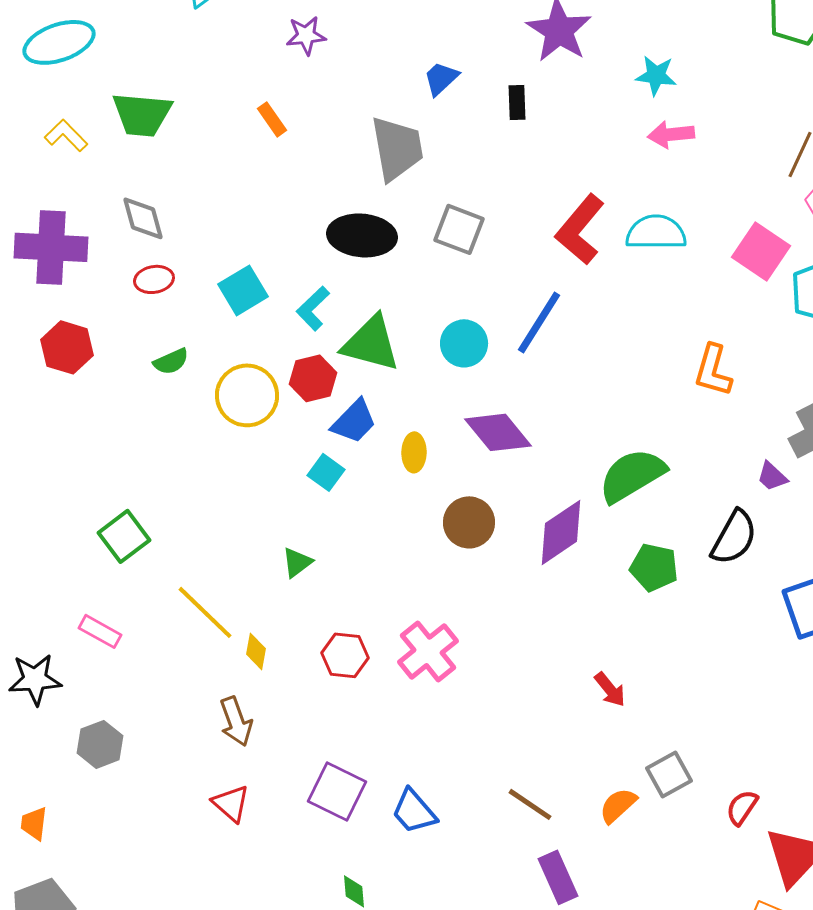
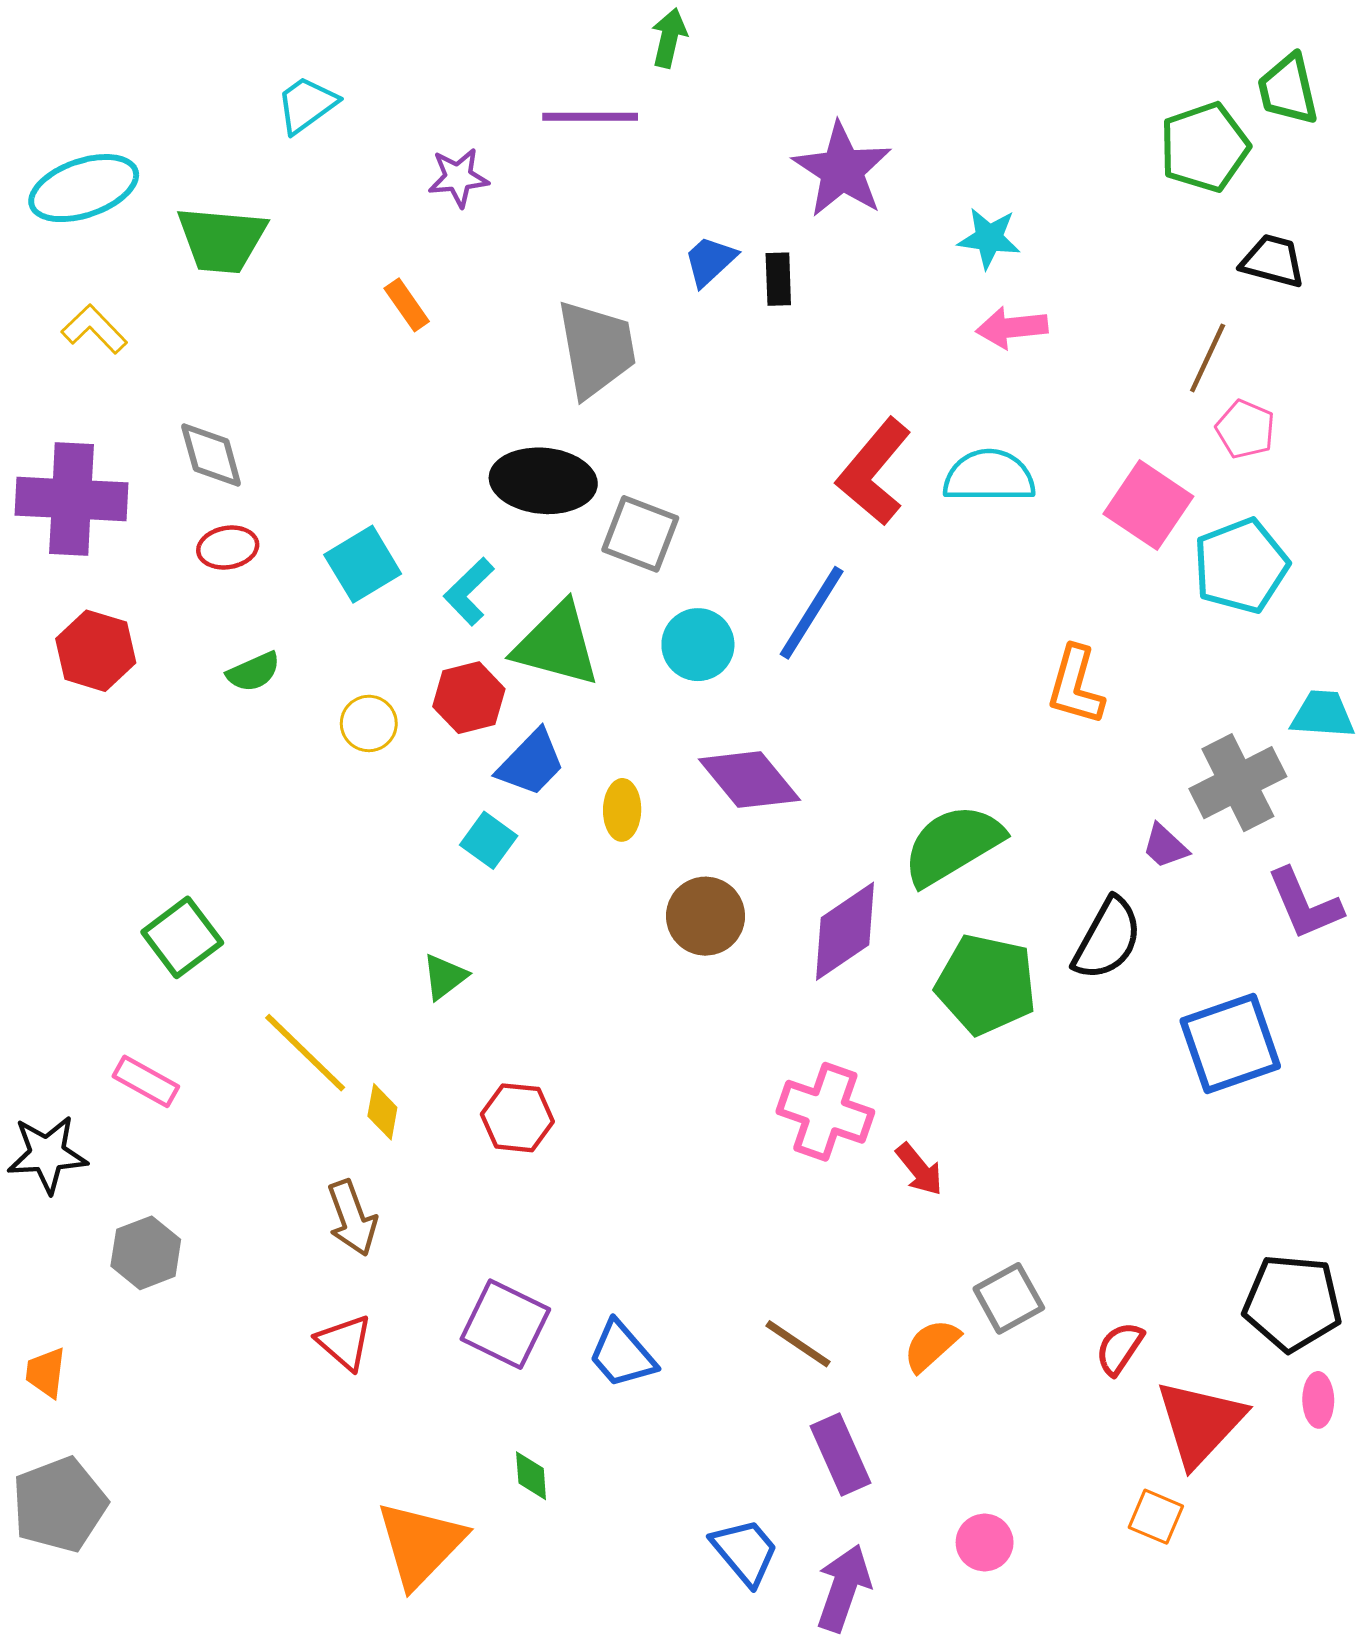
blue trapezoid: (441, 78) -> (710, 261), moved
green trapezoid: (142, 114) -> (222, 240), moved
gray square: (459, 229) -> (640, 534), moved
yellow circle: (247, 395) -> (369, 723), size x0.6
green pentagon: (654, 567) -> (986, 984), size x1.4
pink cross: (428, 651) -> (825, 1112), moved, turned -32

